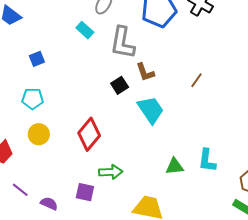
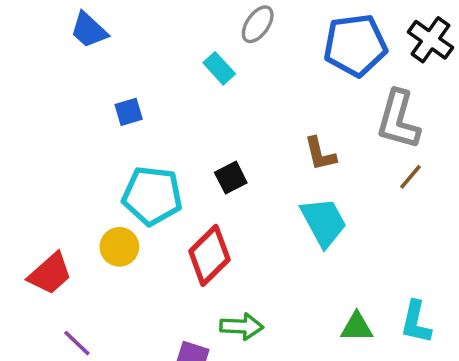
gray L-shape: (123, 43) -> (398, 120), moved
black square: (120, 85) -> (231, 178), moved
cyan pentagon: (33, 99) -> (152, 196), moved, size x1.5

